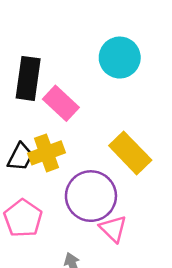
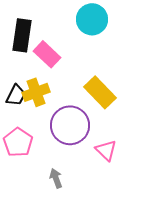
pink triangle: (113, 229) -> (106, 150), moved

